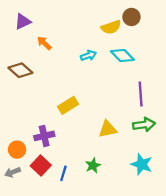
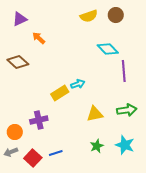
yellow semicircle: (111, 27) -> (89, 16), moved
cyan arrow: (88, 56) -> (78, 84), moved
purple line: (141, 94) -> (124, 71), moved
red square: (41, 165) -> (33, 158), moved
green star: (93, 165) -> (97, 146), moved
blue line: (63, 173) -> (56, 153), turned 56

